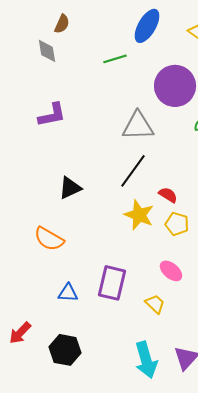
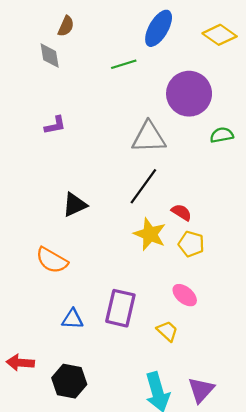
purple L-shape: (52, 115) -> (55, 125), size x0.7
red arrow: (20, 333) -> (20, 363), turned 50

